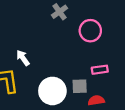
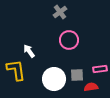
pink circle: (90, 31) -> (69, 40), moved
pink rectangle: (100, 70) -> (100, 69), moved

